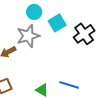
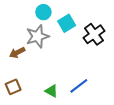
blue line: (69, 85) -> (79, 86), turned -54

